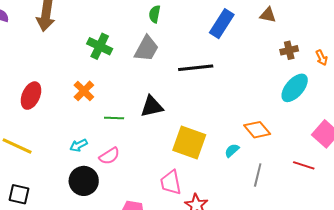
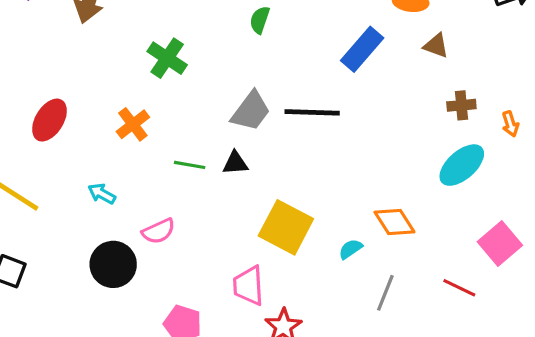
gray trapezoid: (146, 49) -> (251, 111), moved
black triangle: (152, 106) -> (235, 163), size x0.7
green line: (114, 118) -> (190, 165), moved
cyan arrow: (79, 145) -> (102, 194), moved, turned 48

